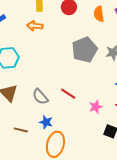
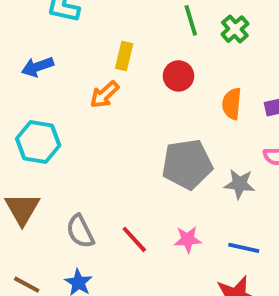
orange arrow: (35, 26) -> (105, 95), turned -63
pink star: (96, 107) -> (188, 239), moved

